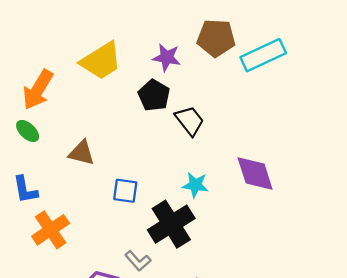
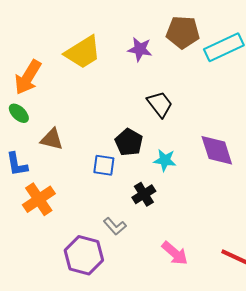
black pentagon: (154, 95) -> (129, 142), moved
brown triangle: (82, 153) -> (52, 139), moved
black cross: (171, 224) -> (144, 194), size x0.6

